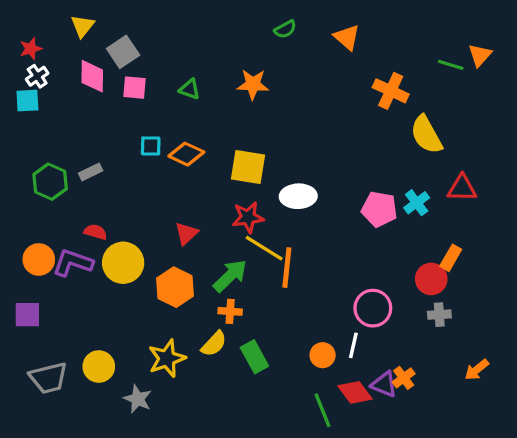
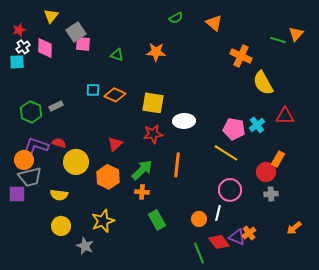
pink diamond: (92, 76) -> (45, 48), moved
pink square: (134, 88) -> (83, 44), moved
yellow line: (264, 248) -> (226, 153), moved
purple L-shape: (73, 263) -> (36, 146), moved
yellow semicircle: (214, 344) -> (59, 195), moved, turned 54
gray trapezoid: (48, 378) -> (30, 177), moved

